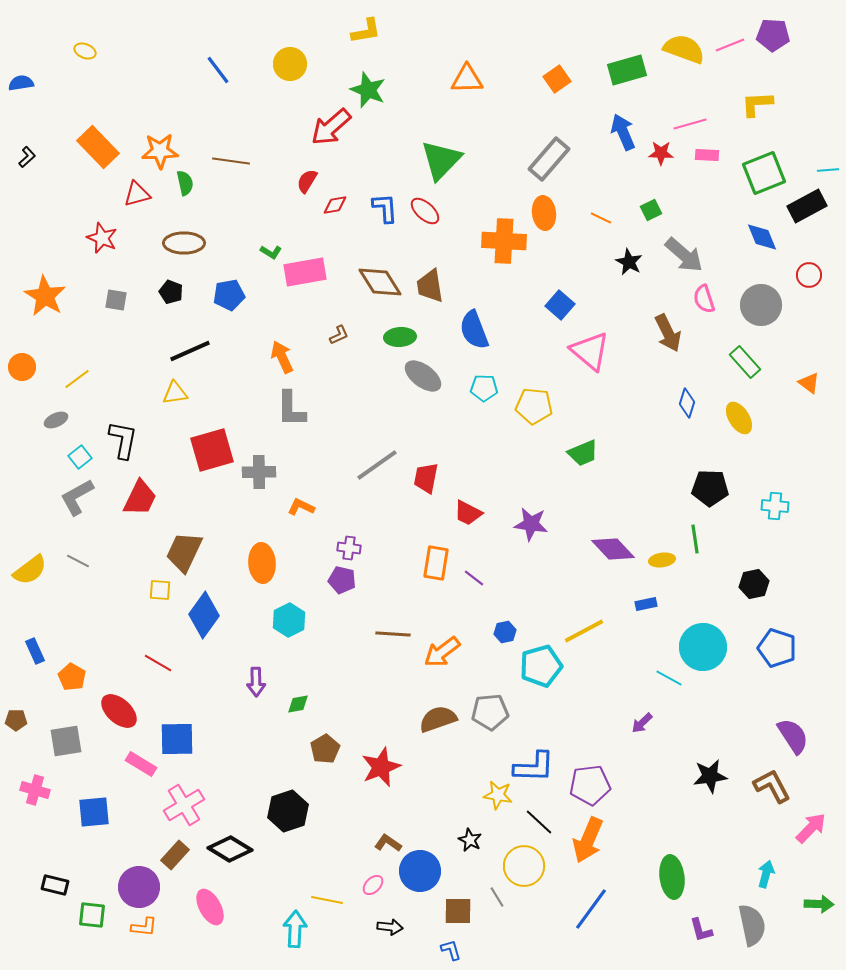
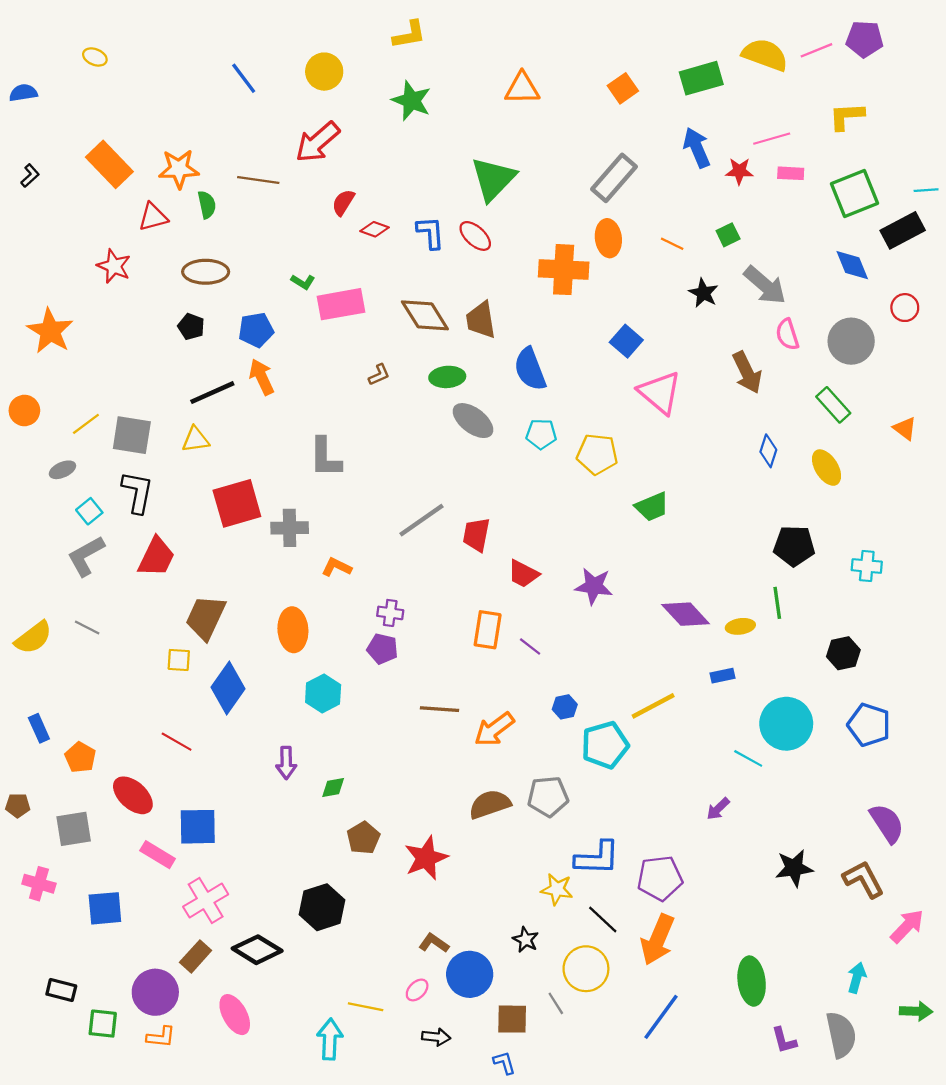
red arrow: (331, 127) -> (318, 142), moved
red diamond: (335, 205) -> (375, 229), turned 30
gray square: (116, 300) -> (132, 435), moved, size x1.6
orange arrow: (282, 357) -> (262, 377), moved

